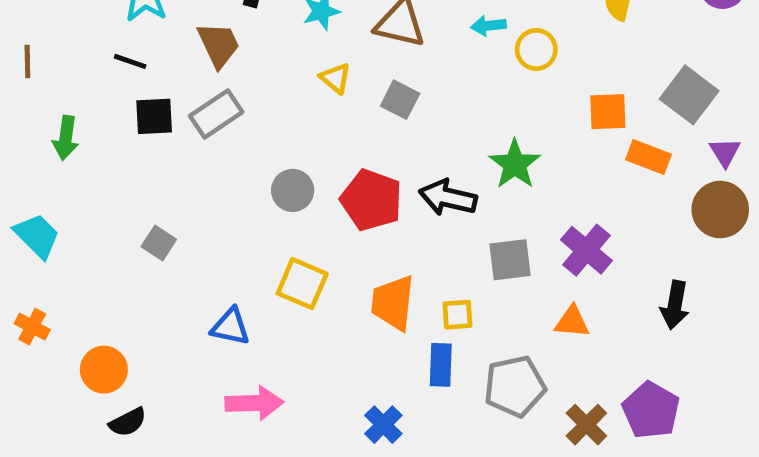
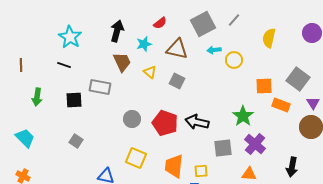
brown trapezoid: (219, 45) -> (122, 62), moved
gray rectangle: (216, 114) -> (100, 87), turned 45
black square: (154, 116) -> (74, 100), moved
green star: (515, 164) -> (243, 116), moved

